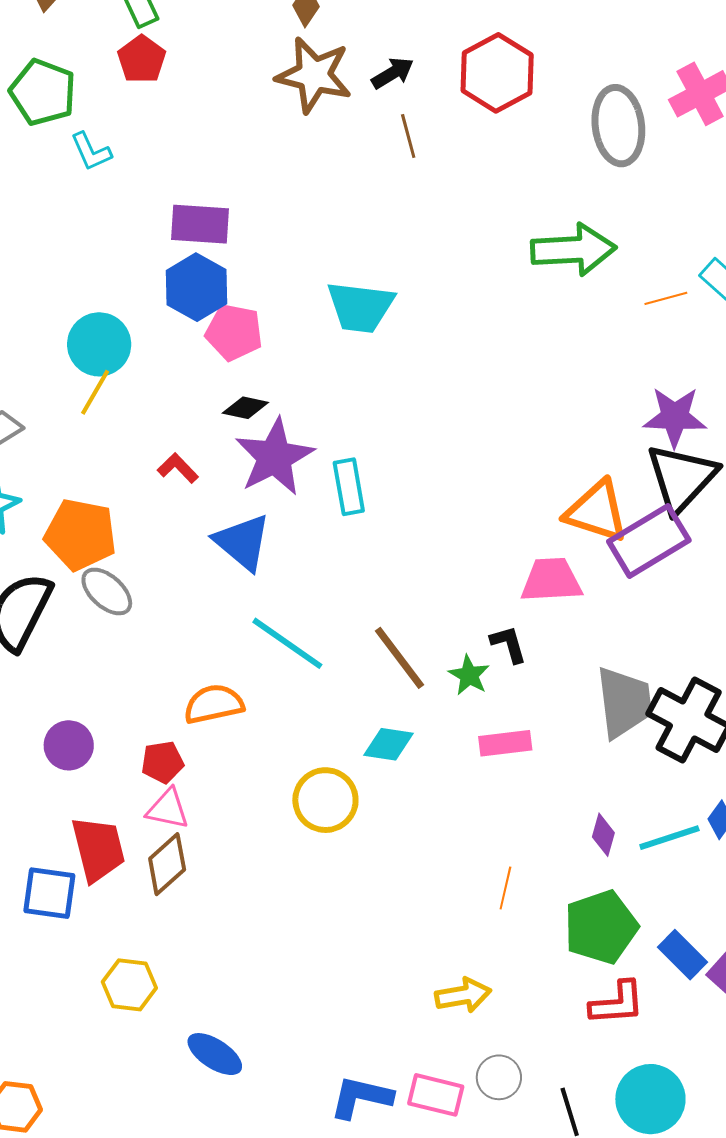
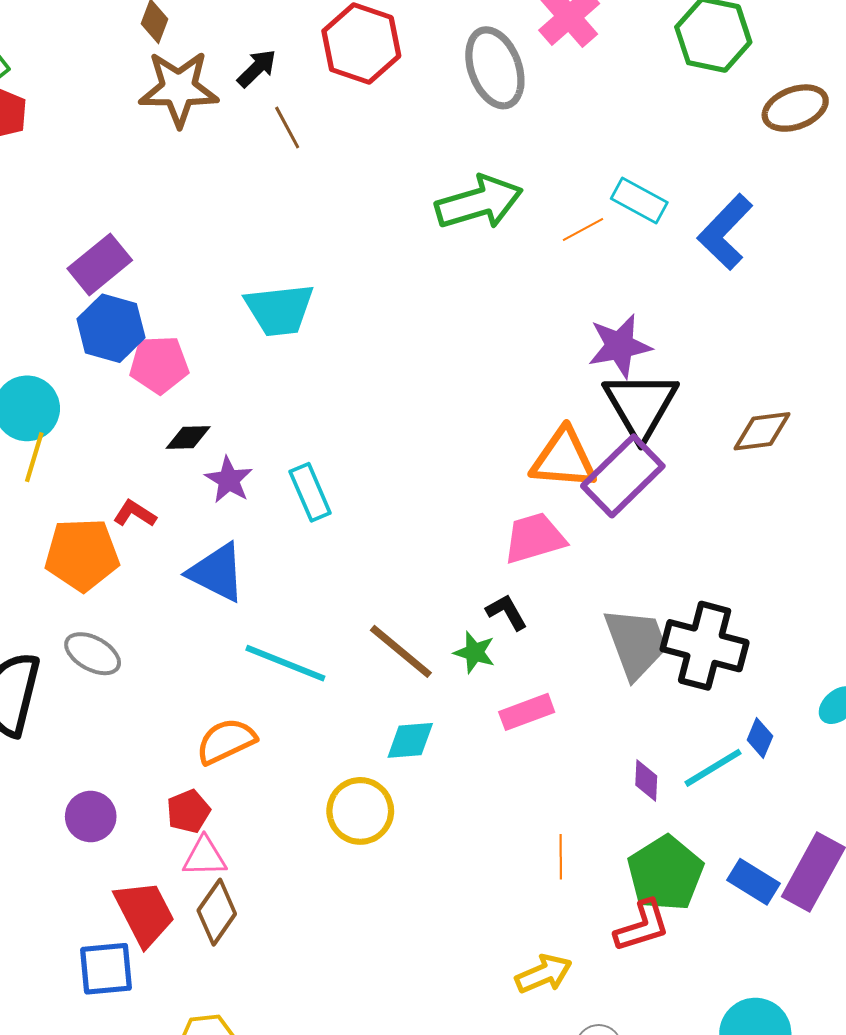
purple rectangle: (200, 224) -> (100, 264), turned -30
purple star: (274, 457) -> (229, 480), size x0.6
orange pentagon: (80, 534) -> (82, 555), moved
red L-shape: (617, 1003) -> (642, 926), moved

